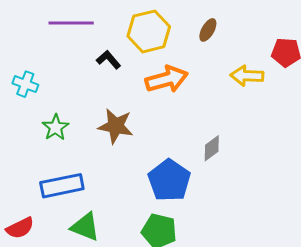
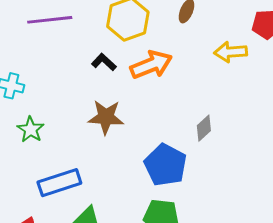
black L-shape: (109, 60) -> (104, 62), moved
green star: (55, 127) -> (31, 130), moved

